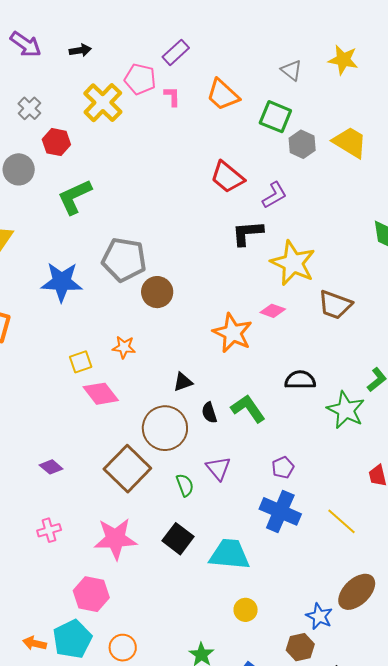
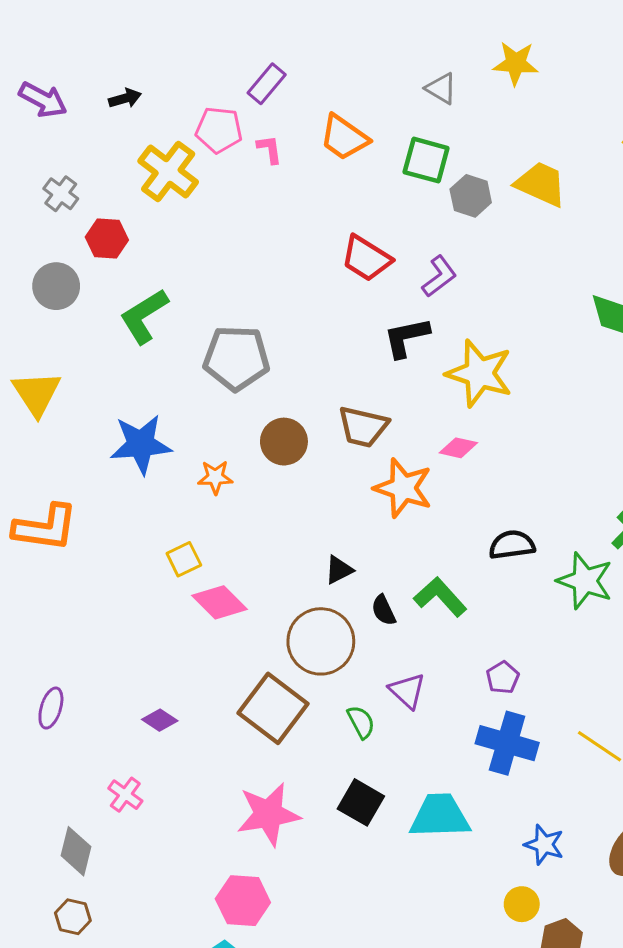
gray pentagon: (124, 260) -> (236, 358), moved
brown trapezoid: (335, 305) -> (363, 427), moved
orange star: (124, 347) -> (215, 477), moved
pink cross: (49, 530) -> (125, 795), moved, turned -30
yellow circle: (246, 610) -> (522, 904), moved
blue star: (319, 616) -> (544, 845), moved

